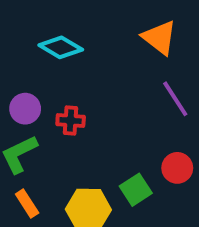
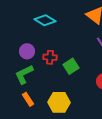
green square: (136, 190) -> (71, 66), moved

